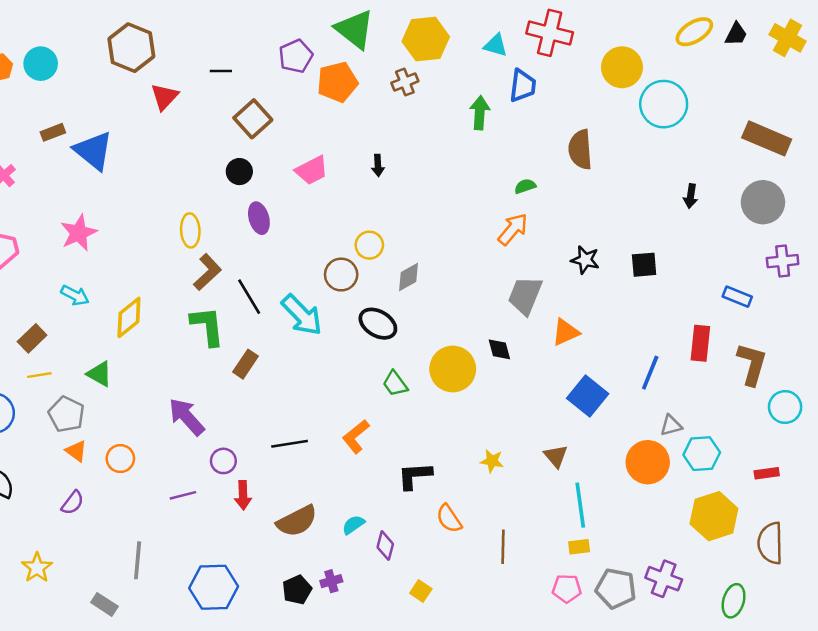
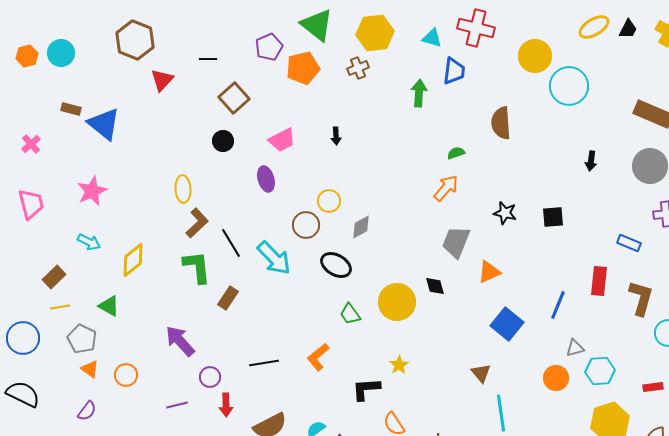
brown rectangle: (53, 132) -> (71, 109), turned 36
purple ellipse: (259, 218) -> (266, 179), moved
yellow star: (492, 461) -> (399, 365), moved, turned 30
orange circle: (648, 462) -> (556, 378), size x0.7

